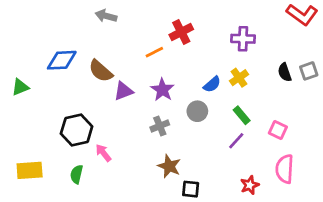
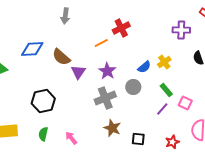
gray arrow: (106, 16) -> (65, 16), turned -98
purple cross: (243, 39) -> (181, 30), moved
purple triangle: (124, 91) -> (78, 72), turned -35
gray cross: (160, 126) -> (105, 98), size x1.5
pink square: (278, 130) -> (185, 103), moved
pink arrow: (103, 153) -> (71, 138), moved
black square: (191, 189) -> (138, 139), moved

